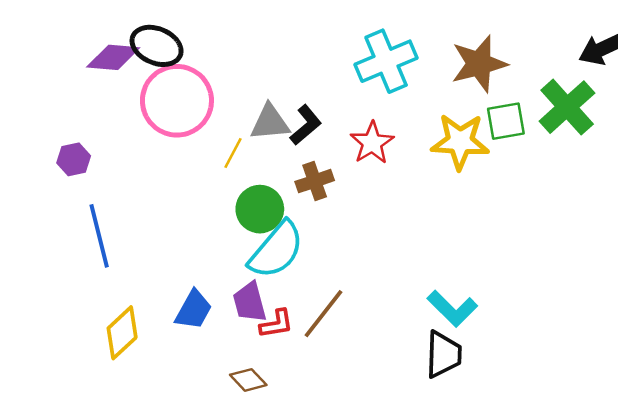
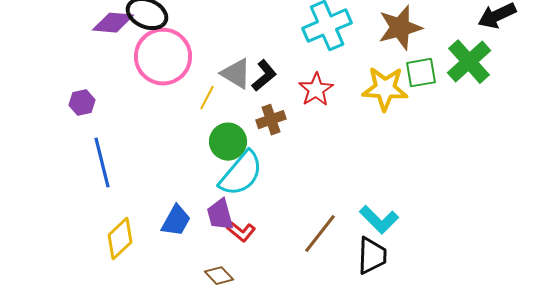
gray triangle: (270, 122) -> (236, 74), turned 36
brown line: (324, 314) -> (320, 234), moved
red L-shape: (276, 324) -> (241, 232), turned 48

